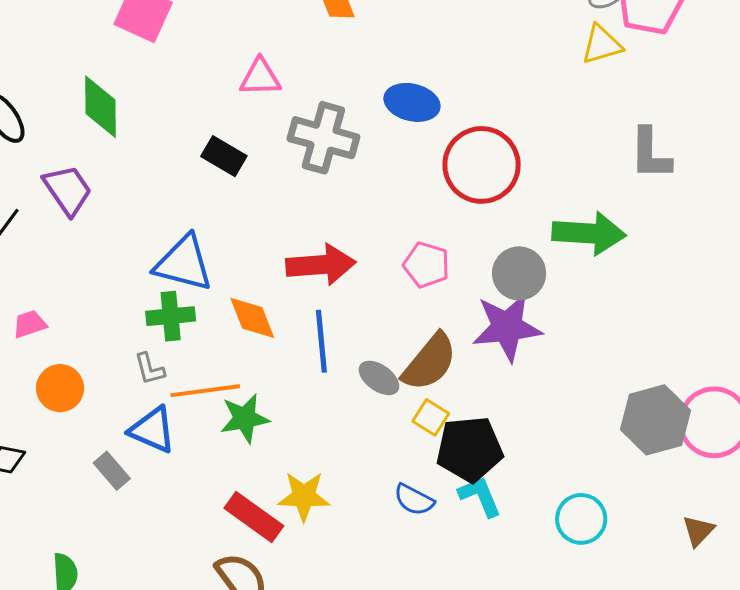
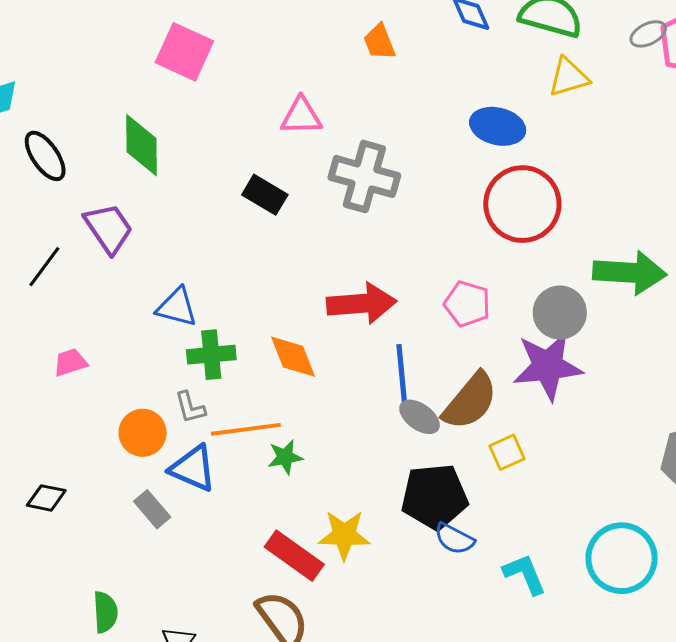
yellow triangle: (602, 45) -> (569, 77), moved
blue ellipse: (412, 102) -> (498, 126), moved
blue triangle: (184, 263) -> (177, 307), moved, size x0.7
blue line: (321, 341) -> (402, 376), moved
orange circle: (60, 388) -> (143, 433), moved
yellow square: (431, 417) -> (507, 452), moved, turned 33
green star: (245, 418) -> (285, 457), size x0.7
black pentagon: (470, 449) -> (435, 497), moved
cyan L-shape: (480, 496) -> (525, 574), moved
cyan circle: (581, 519) -> (622, 558), size x1.4

